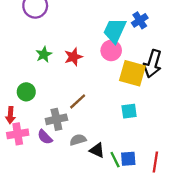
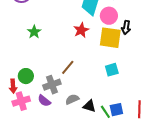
pink circle: (111, 50) -> (109, 16), moved
red star: (73, 57) -> (81, 30), moved
black arrow: (153, 64) -> (126, 27), size x0.6
green circle: (26, 92) -> (26, 76), moved

